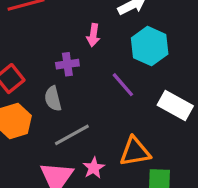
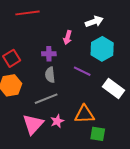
purple line: (123, 85) -> (82, 71), turned -30
gray semicircle: (53, 99) -> (50, 75), moved

